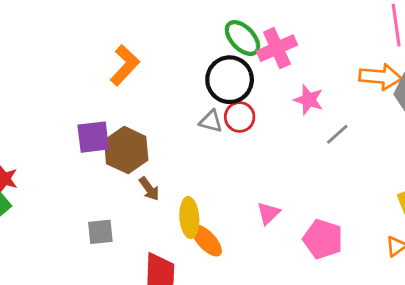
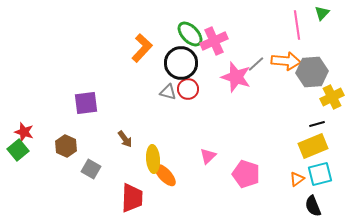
orange L-shape: (125, 65) -> (142, 48), moved
pink star: (309, 100) -> (236, 77), size x1.4
gray line: (337, 134) -> (256, 64), moved
brown hexagon: (126, 150) -> (66, 146), moved, size x0.7
gray square: (100, 232) -> (91, 169), turned 36

